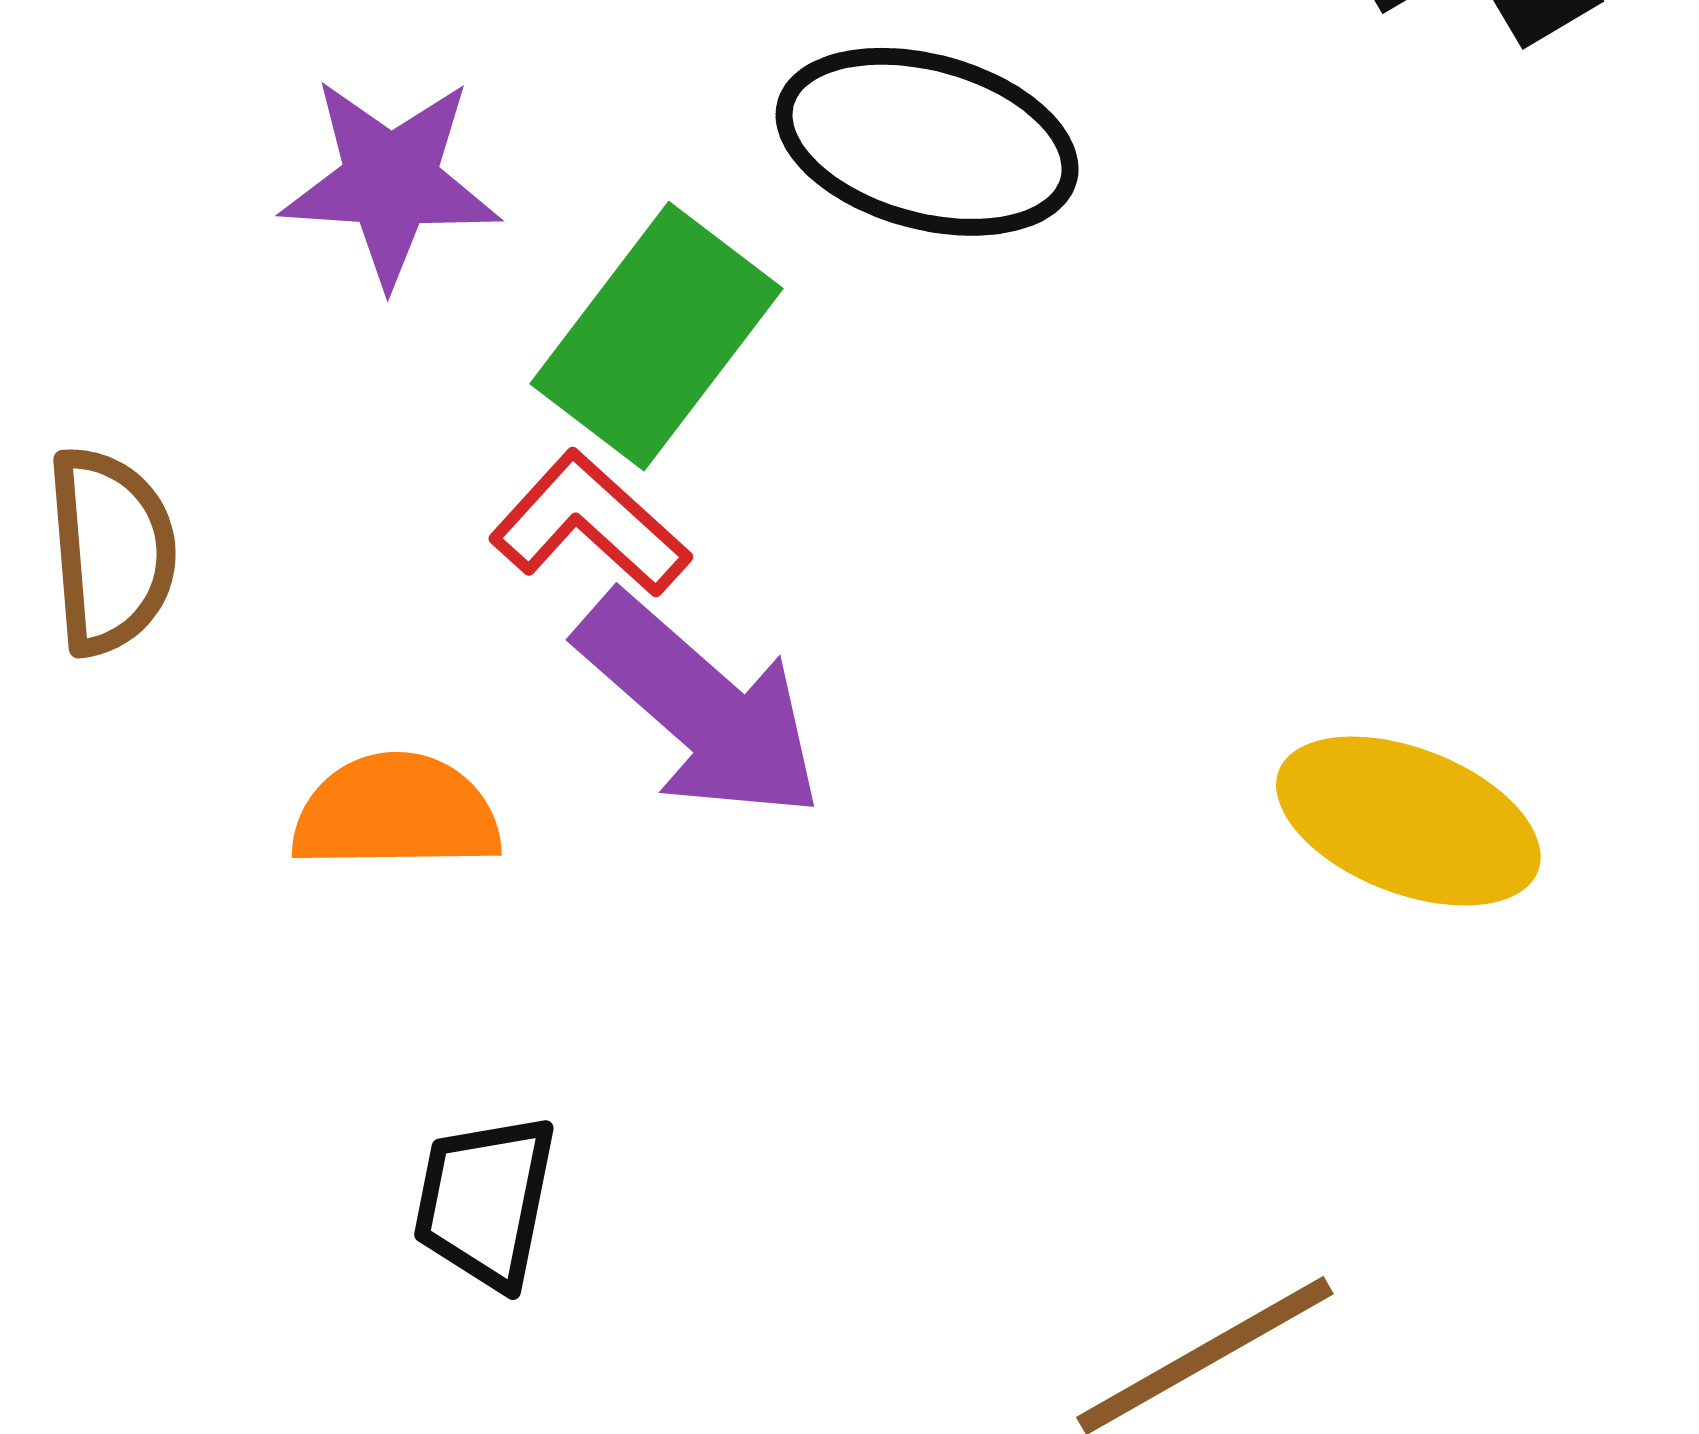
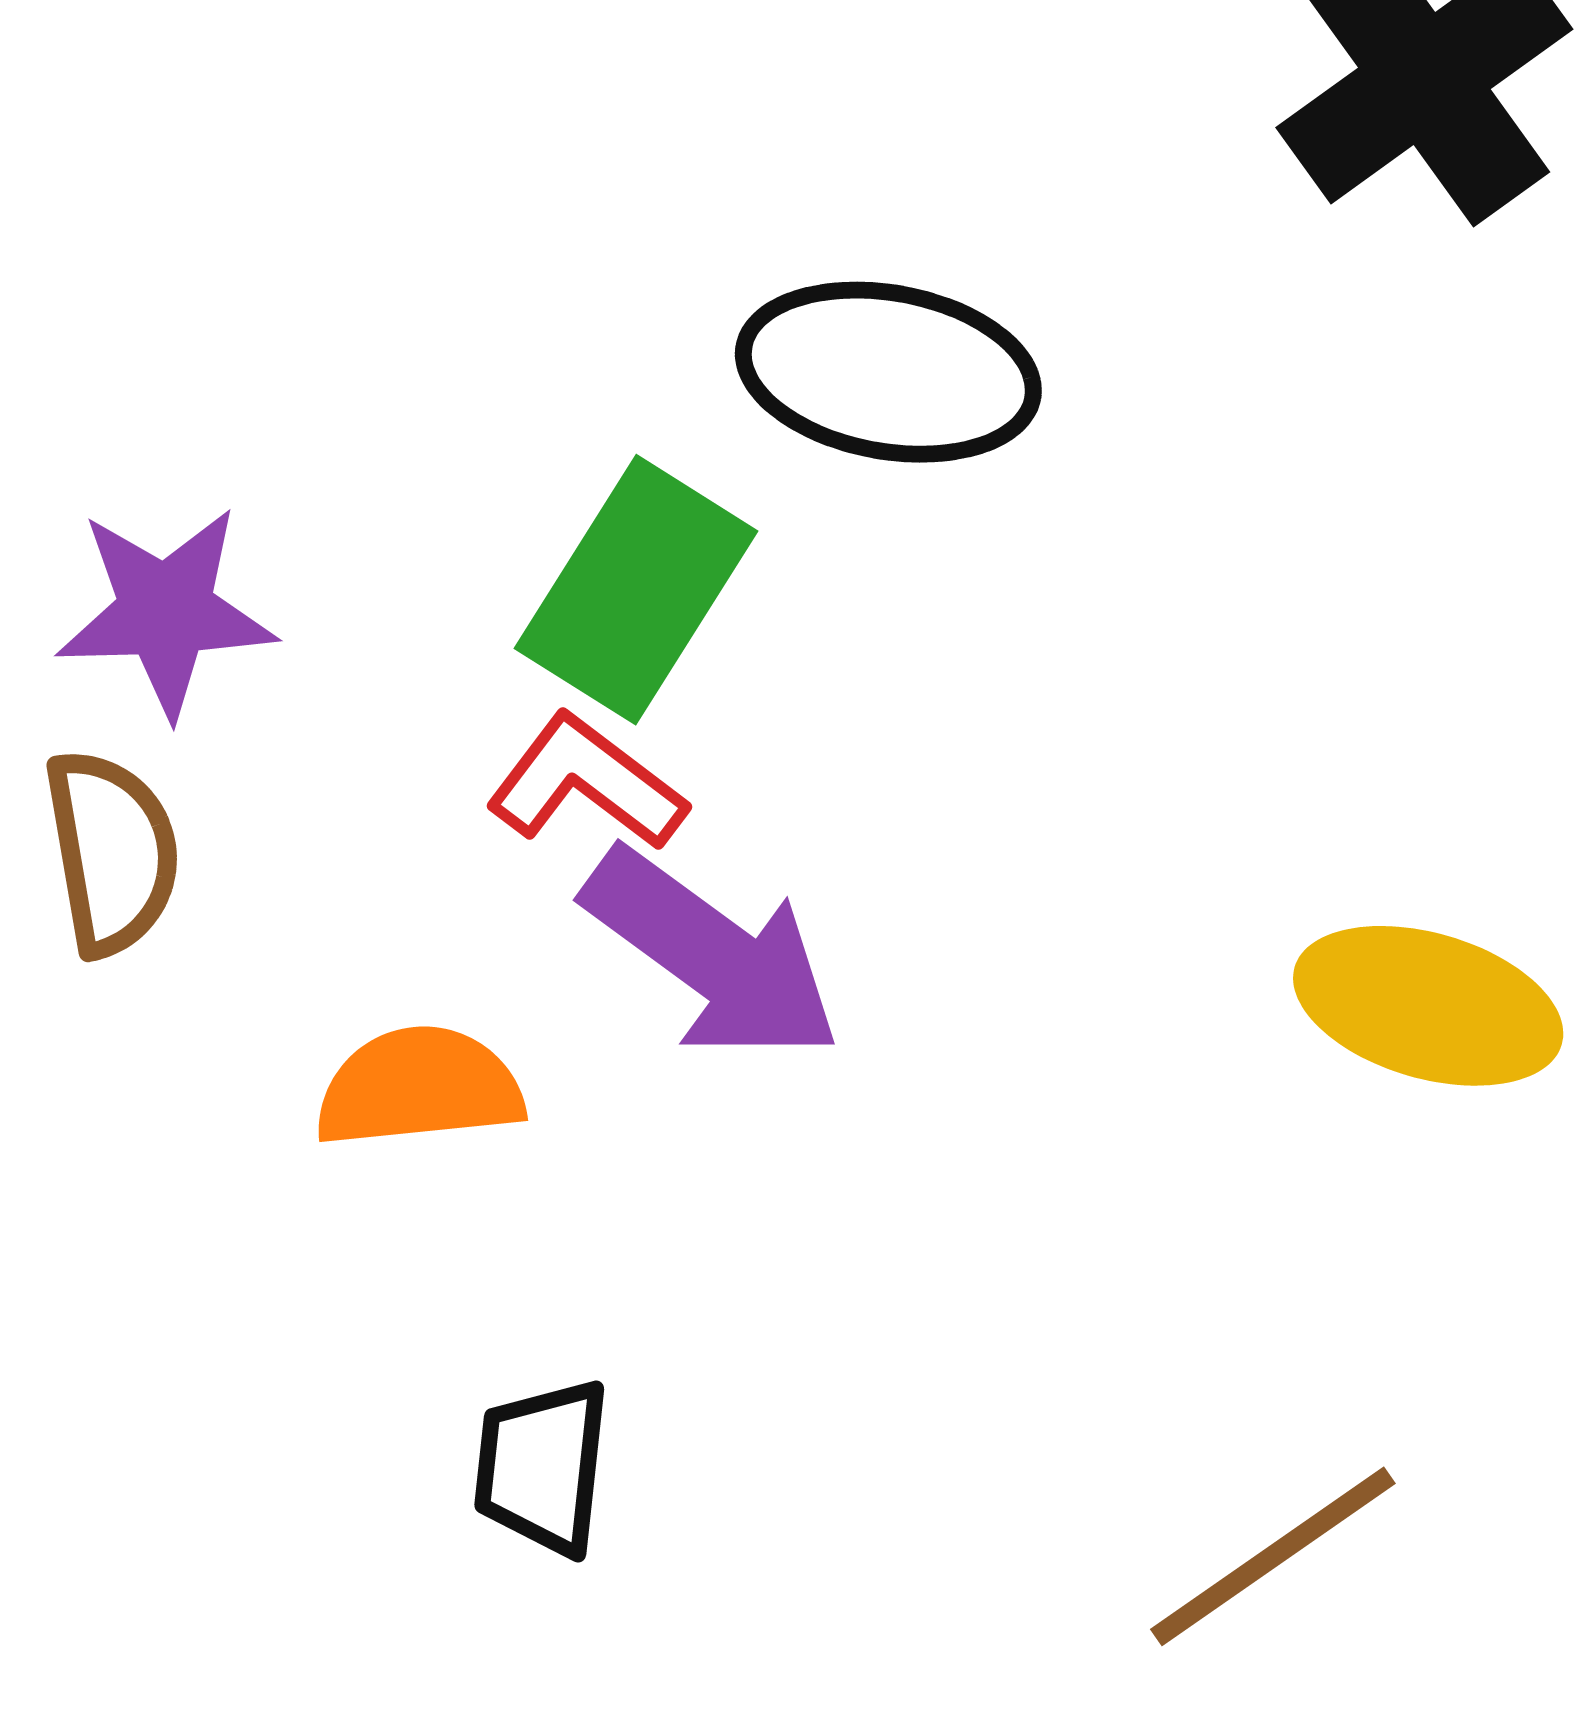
purple star: (390, 181) -> (166, 611), moved

